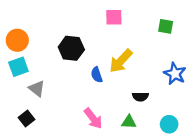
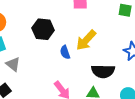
black semicircle: (140, 97) -> (103, 71), size x1.6

